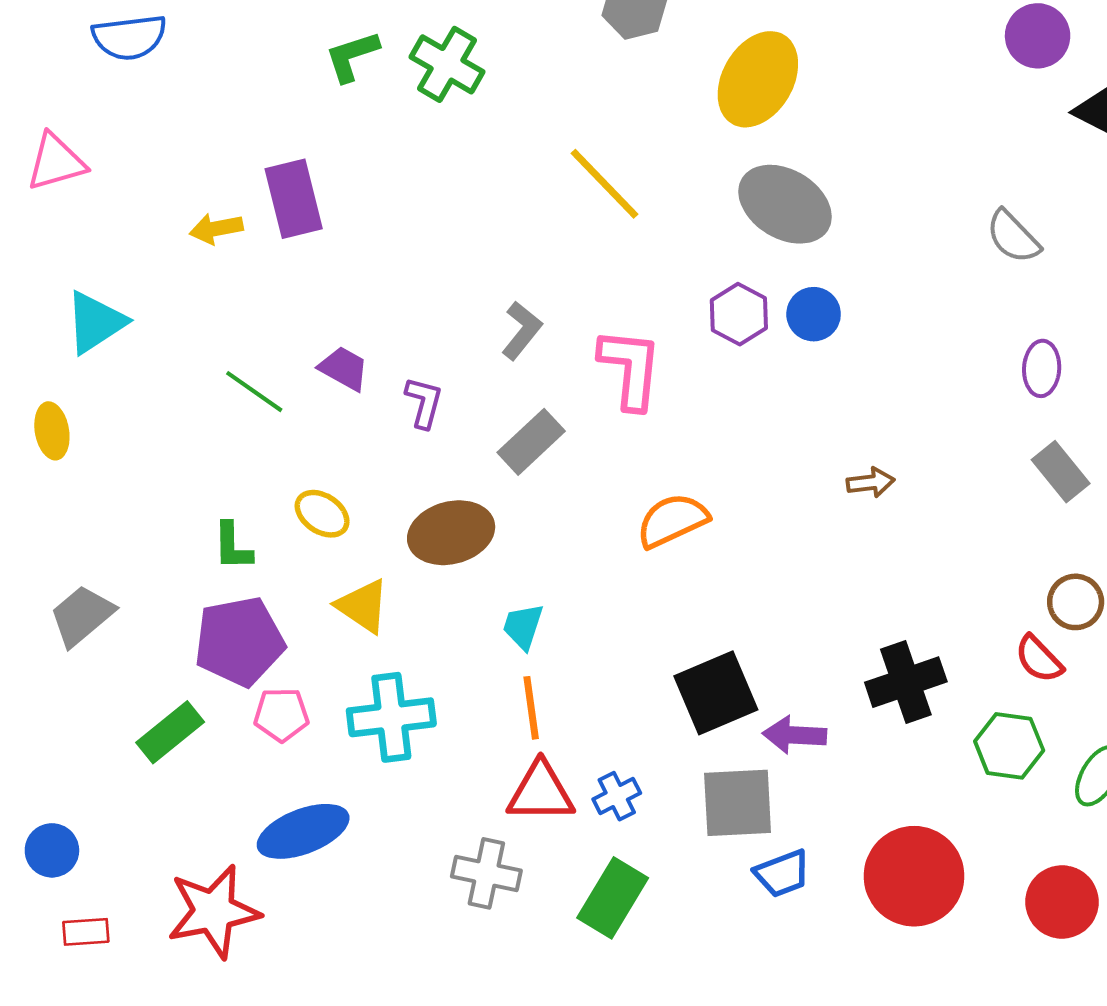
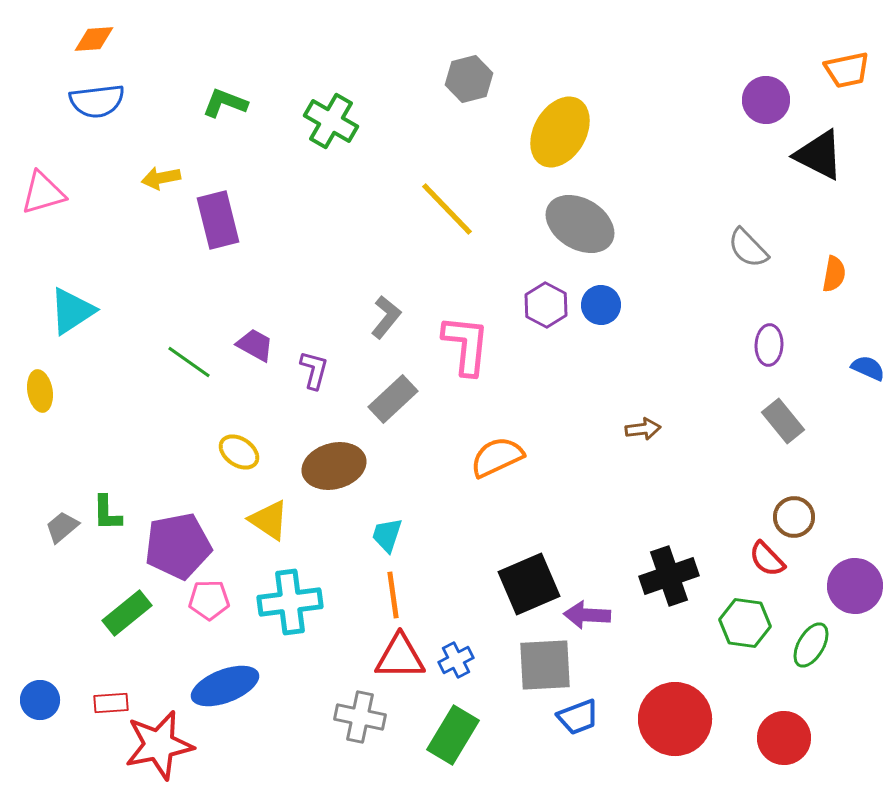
green L-shape: (352, 56) -> (225, 103), moved, turned 39
yellow arrow: (216, 229) -> (161, 178), moved
green L-shape: (232, 546) -> (107, 513), moved
gray trapezoid: (82, 616) -> (62, 527), size x0.7
red rectangle: (86, 932) -> (111, 703), moved

